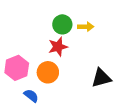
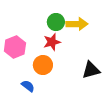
yellow arrow: (86, 27) -> (77, 24), size x1.5
pink hexagon: (17, 68) -> (15, 47), moved

